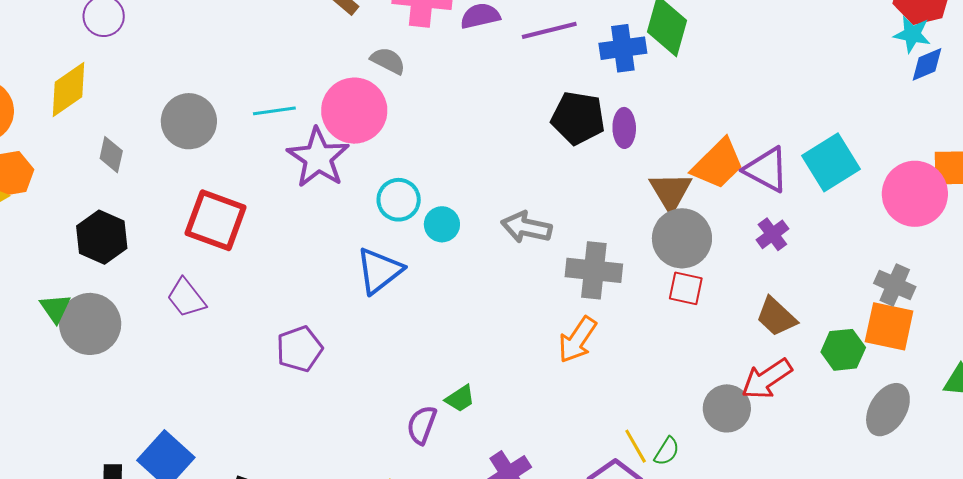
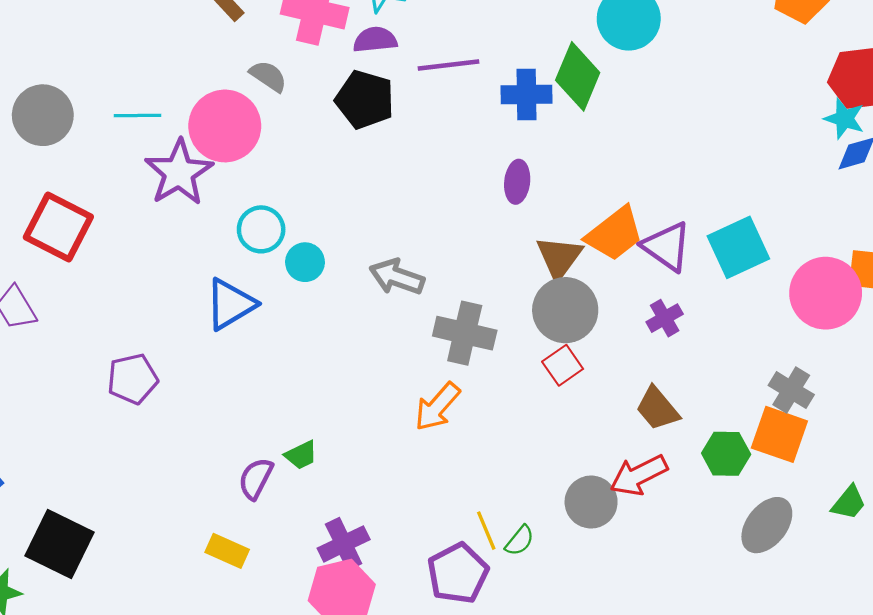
black pentagon: (578, 118) -> (365, 100), moved
red square: (686, 288) -> (563, 365), turned 36

